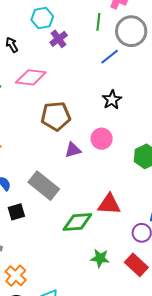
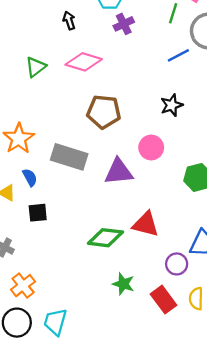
purple triangle: (73, 150) -> (119, 172), moved, size x1.5
gray rectangle: (44, 186) -> (69, 157), moved, turned -32

